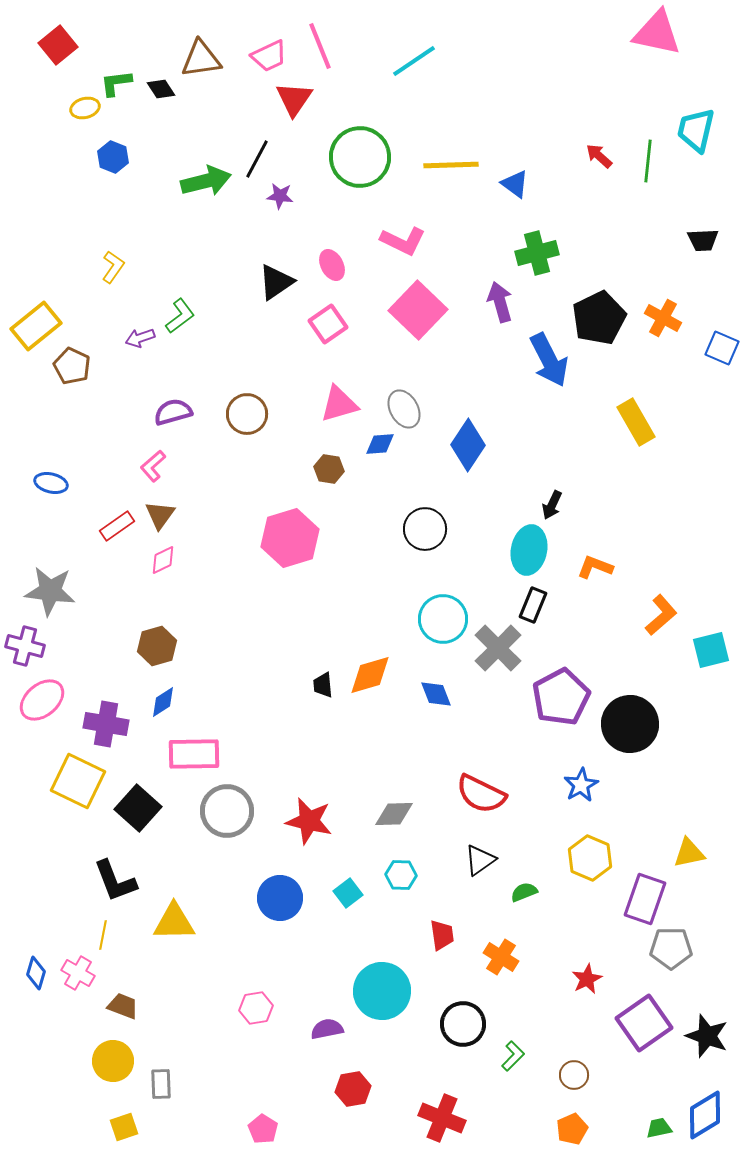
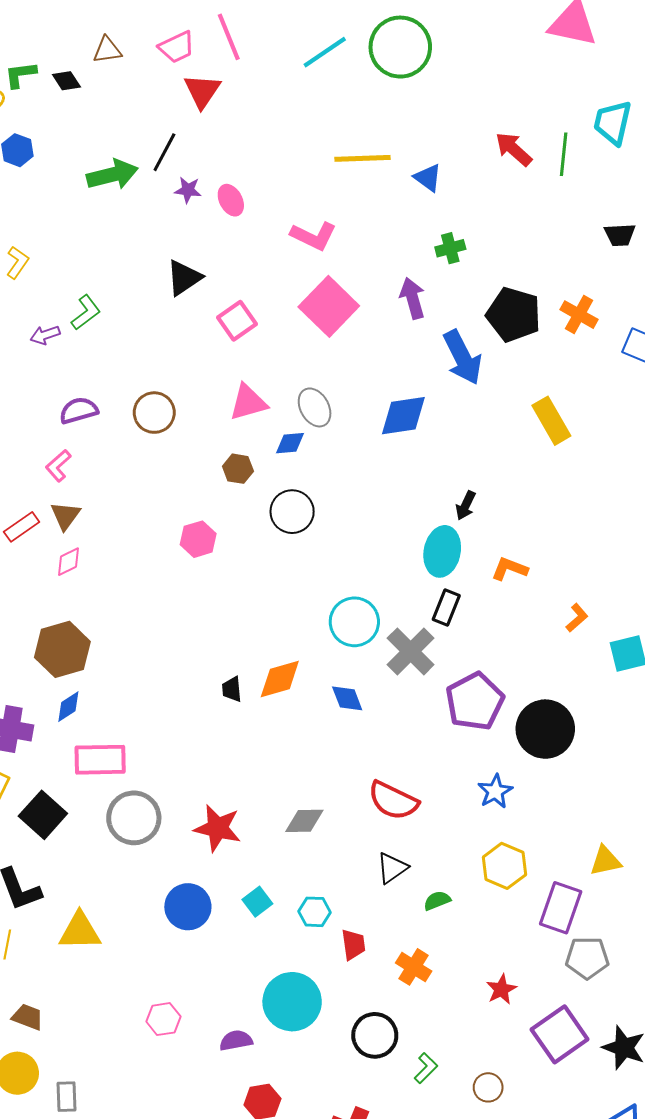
brown triangle: (201, 59) -> (107, 50), size x0.7
red arrow: (599, 156) -> (514, 149), size x1.4
green circle: (360, 157) -> (400, 47), moved
green cross: (537, 253) -> (450, 248), size x0.7
pink ellipse: (332, 265) -> (231, 200), moved
black pentagon: (599, 318) -> (514, 315), turned -30
blue diamond: (468, 445) -> (403, 416), moved, turned 48
black circle: (425, 529) -> (292, 512), moved
pink hexagon: (290, 538) -> (198, 539), size x0.6
orange L-shape: (661, 615) -> (577, 618), size x0.7
brown hexagon: (157, 646) -> (62, 649), size x1.4
cyan hexagon: (401, 875) -> (315, 912), moved

